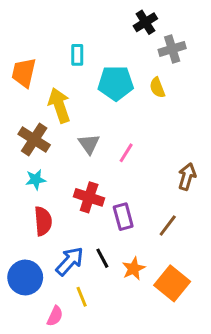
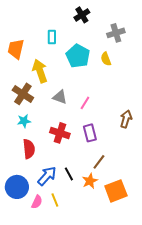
black cross: (145, 22) -> (82, 15), moved
cyan pentagon: (116, 83) -> (78, 56), turned 30
gray triangle: (89, 144) -> (60, 97), turned -35
purple rectangle: (123, 217) -> (90, 133), moved
brown line: (168, 226) -> (99, 162), moved
orange square: (172, 283) -> (116, 191), turned 30
pink semicircle: (55, 316) -> (37, 202), moved

